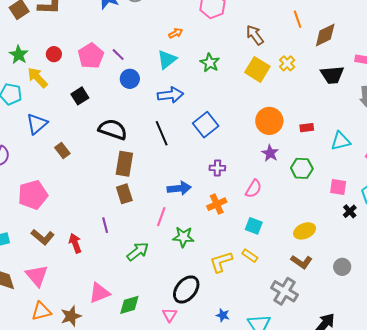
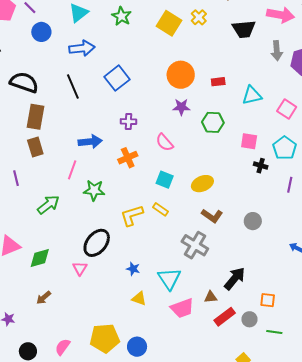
purple star: (270, 153) -> (181, 107), turned -30
pink semicircle: (254, 189) -> (165, 142), turned 108
black cross: (350, 211) -> (261, 166), turned -32
yellow ellipse: (305, 231) -> (202, 184), moved

